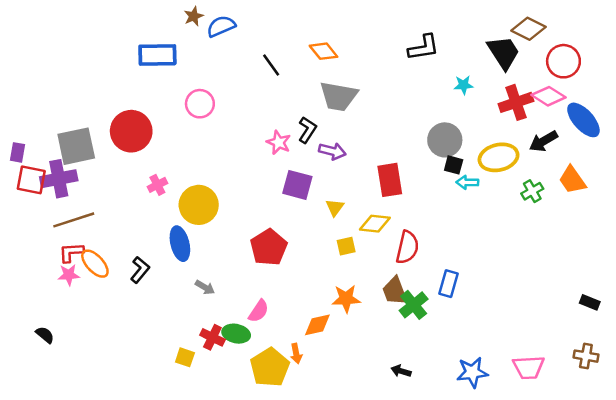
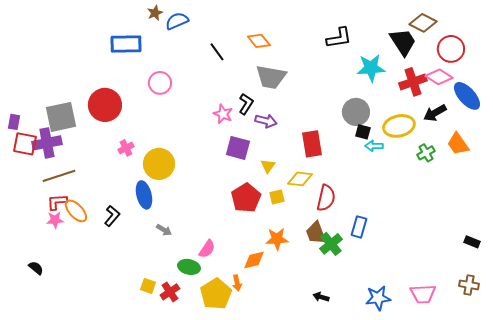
cyan star: (464, 85) -> (371, 68), size x1.8
red pentagon: (269, 247) -> (246, 198), moved
red cross: (212, 337) -> (170, 292), moved, turned 30

